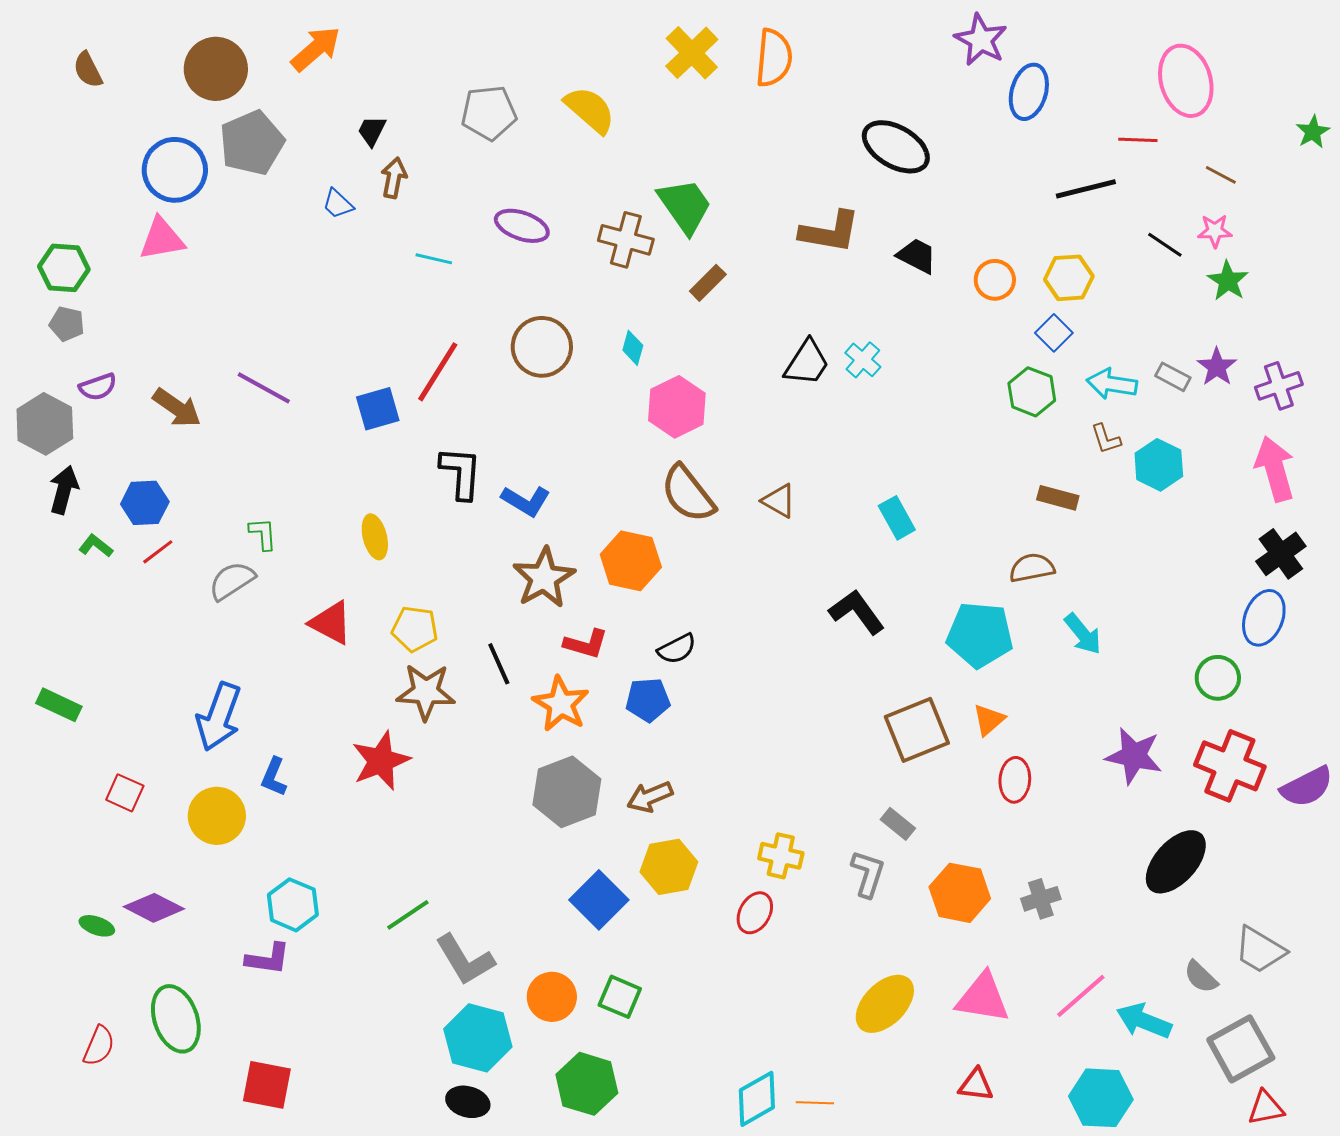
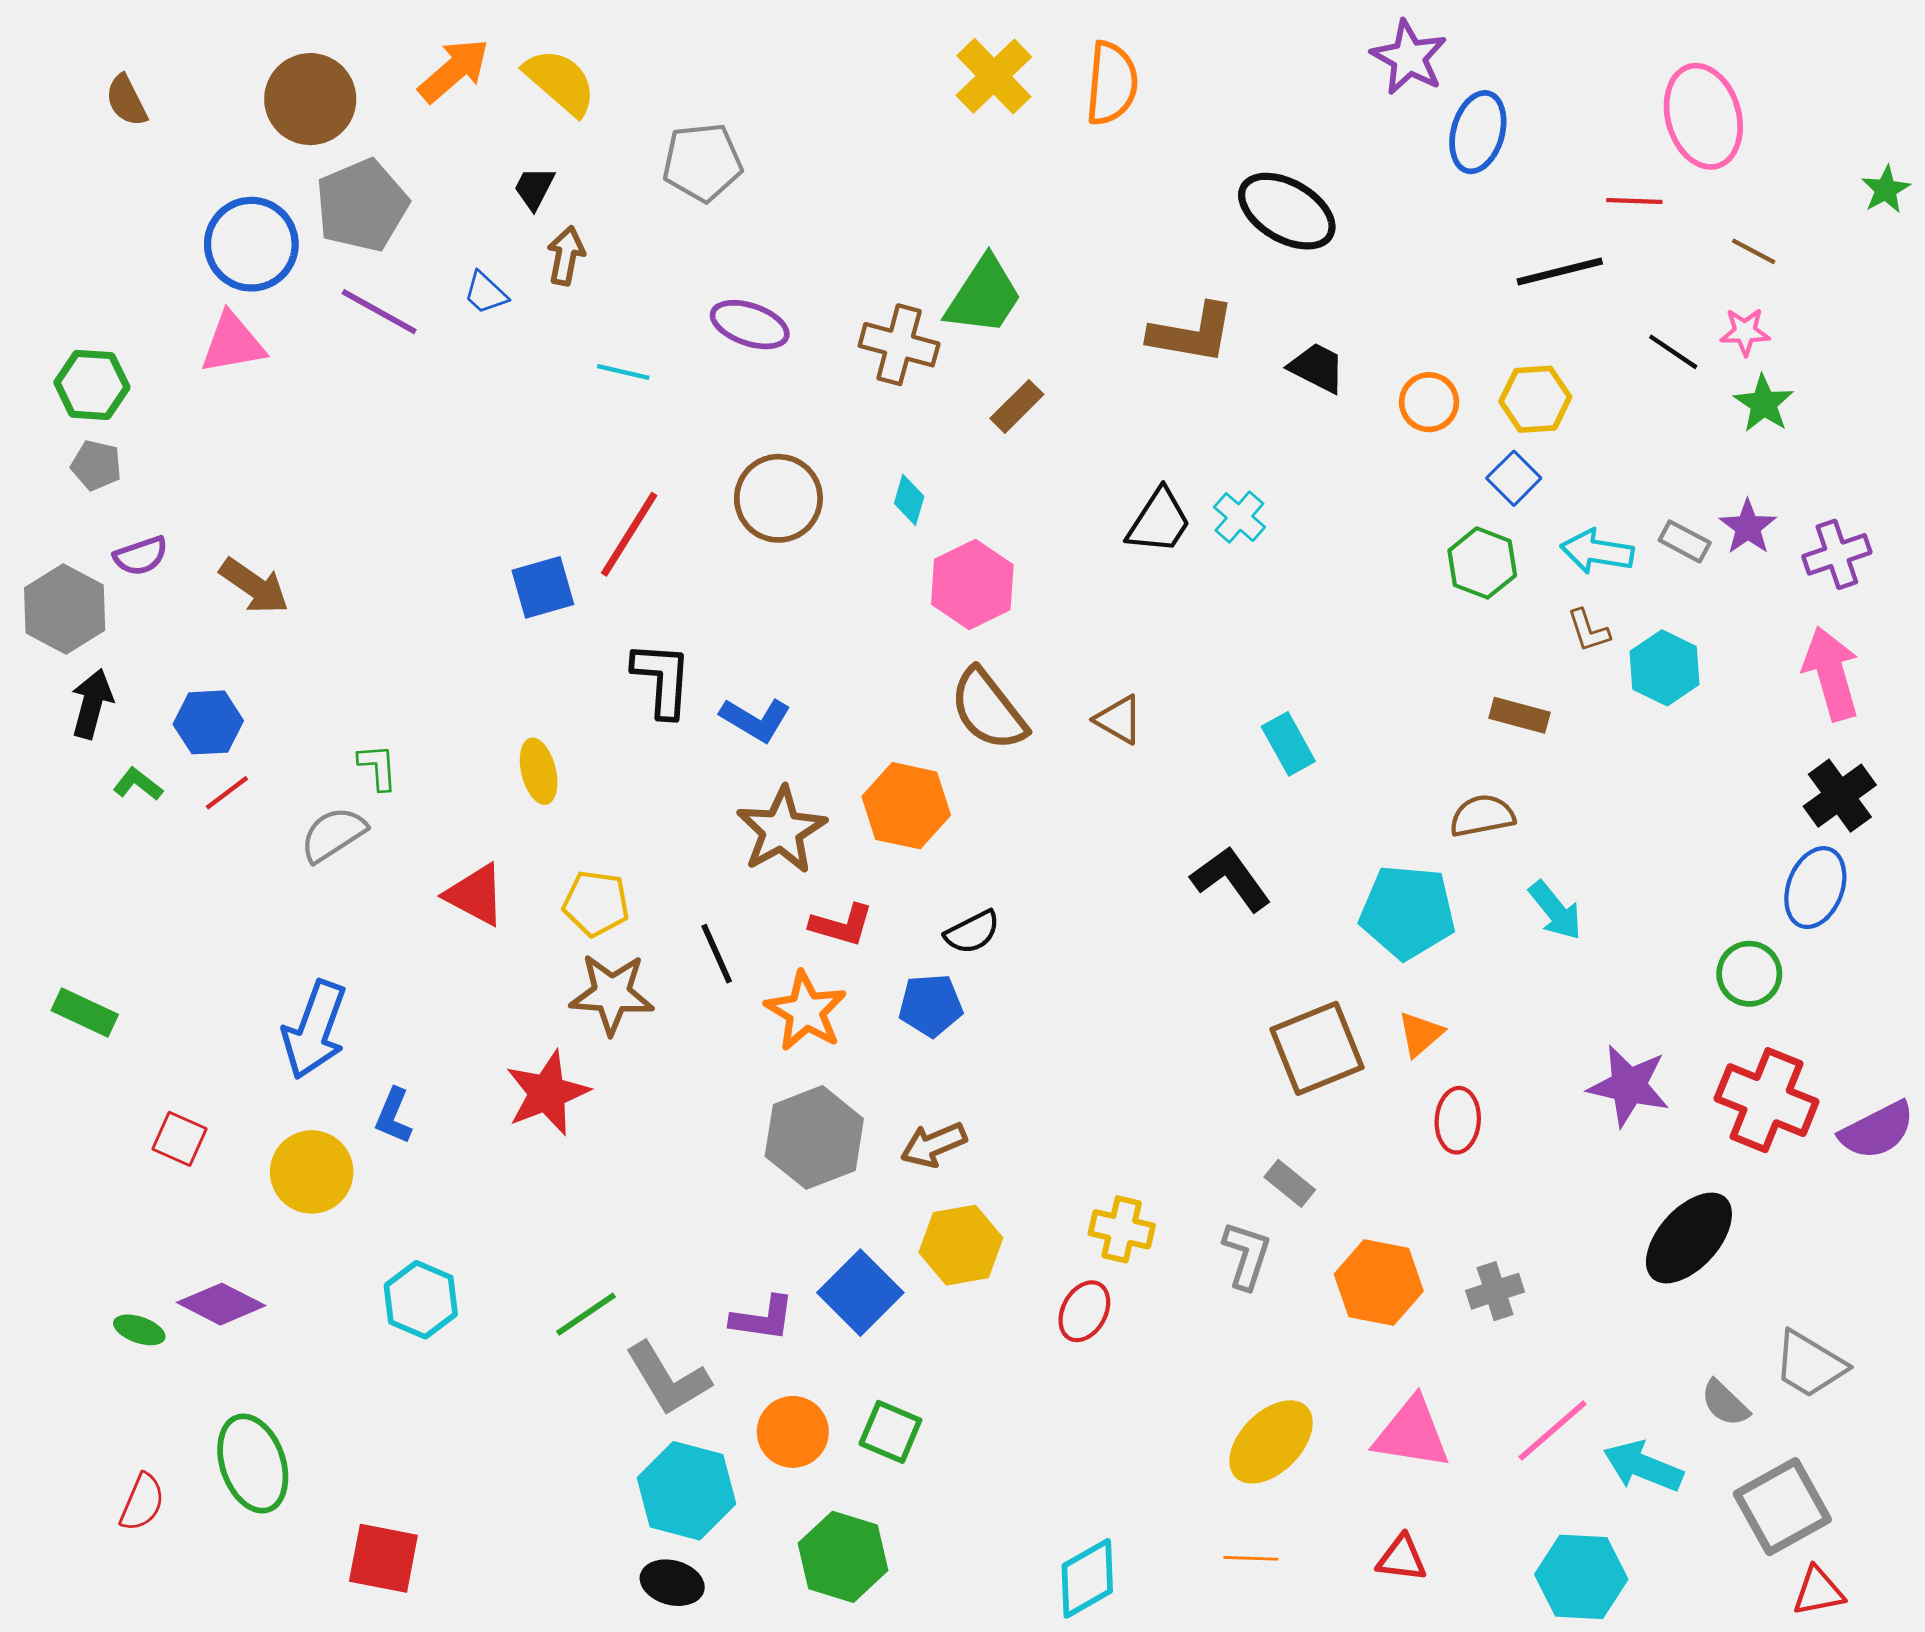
yellow semicircle: (590, 110) -> (560, 82), moved
green trapezoid: (685, 206) -> (984, 296), turned 68
purple line: (264, 388) -> (379, 312), moved
purple L-shape: (268, 959) -> (763, 1318), moved
orange line: (815, 1103) -> (1251, 1558), moved

